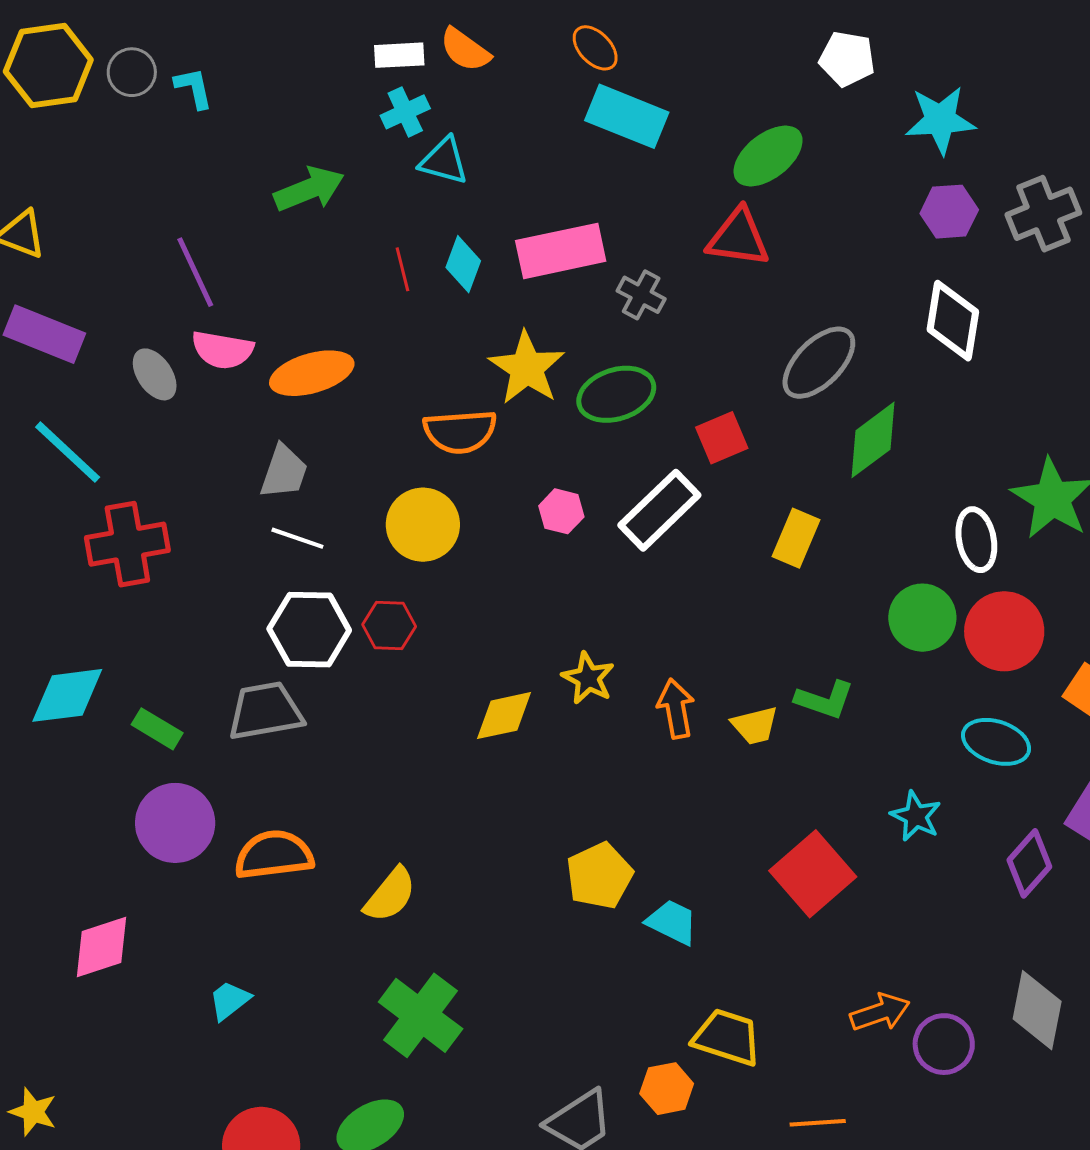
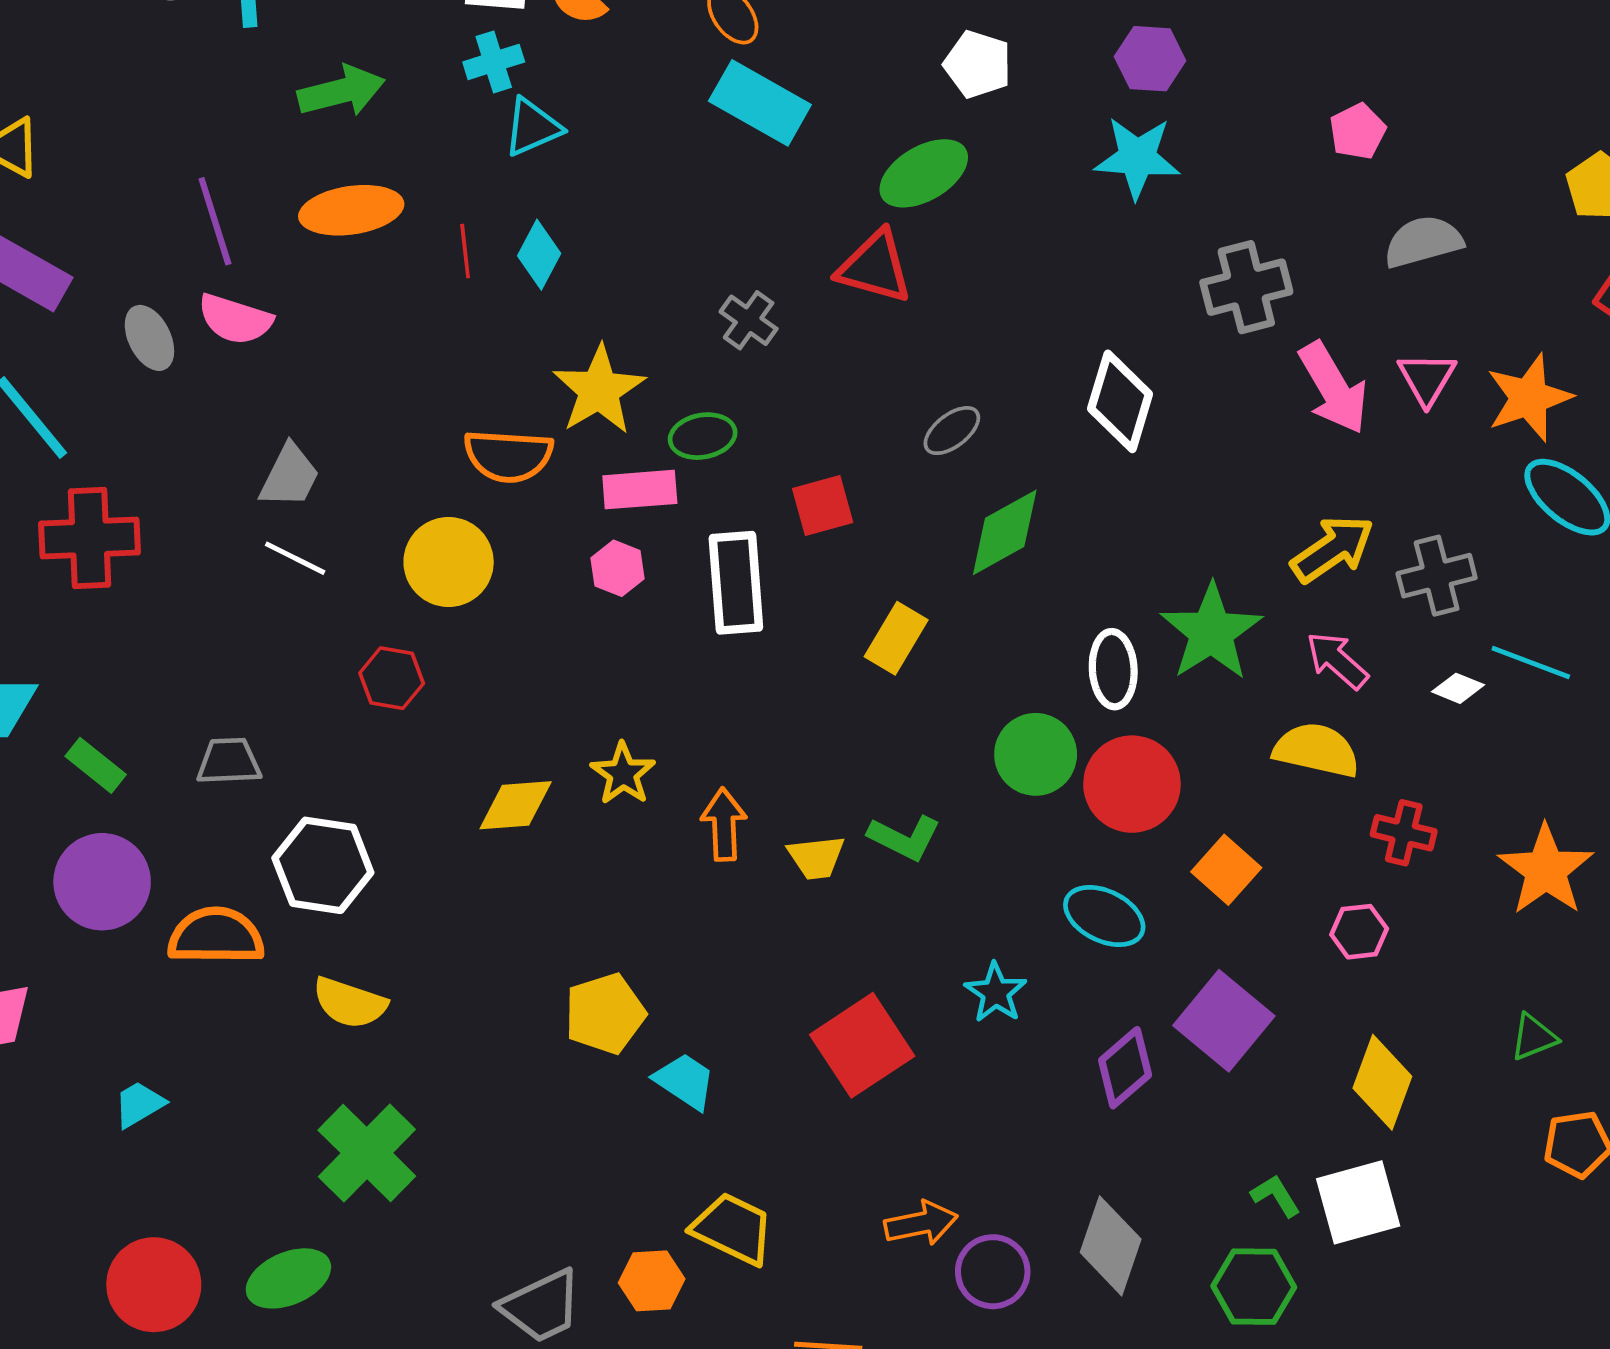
white pentagon: (847, 59) -> (978, 64), moved
cyan triangle: (444, 161) -> (532, 127), turned -46
green arrow: (309, 189) -> (341, 91), moved
purple hexagon: (949, 212) -> (1150, 59), moved
pink rectangle: (561, 251) -> (640, 490), moved, size x0.7
gray ellipse: (819, 363) -> (952, 431), size x0.6
orange ellipse: (312, 373) -> (351, 210), moved
green ellipse: (616, 394) -> (703, 436), size x0.7
white rectangle: (659, 510) -> (736, 583), turned -58
white hexagon: (309, 630) -> (323, 865), moved
gray trapezoid: (265, 711) -> (229, 761), size x0.7
yellow semicircle: (390, 895) -> (350, 1003), turned 62

